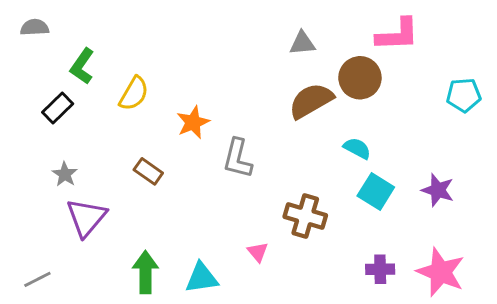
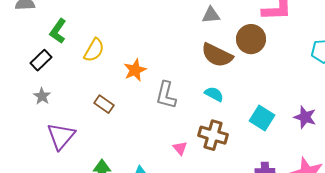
brown semicircle: (311, 101) -> (217, 55), turned -124
cyan semicircle: (357, 148) -> (214, 94), moved
gray star: (65, 174) -> (42, 96), moved
pink triangle: (258, 252) -> (180, 148), moved

